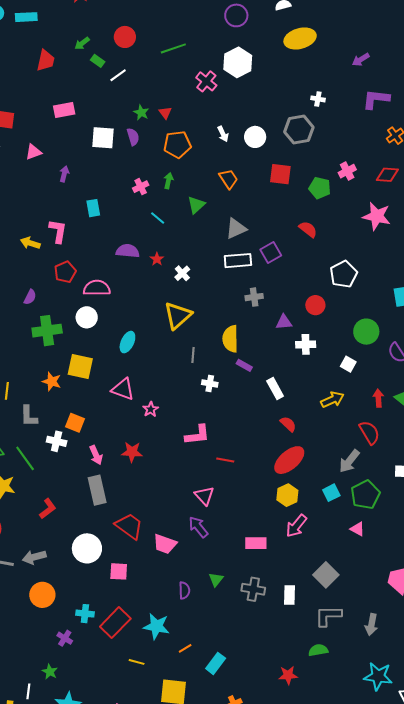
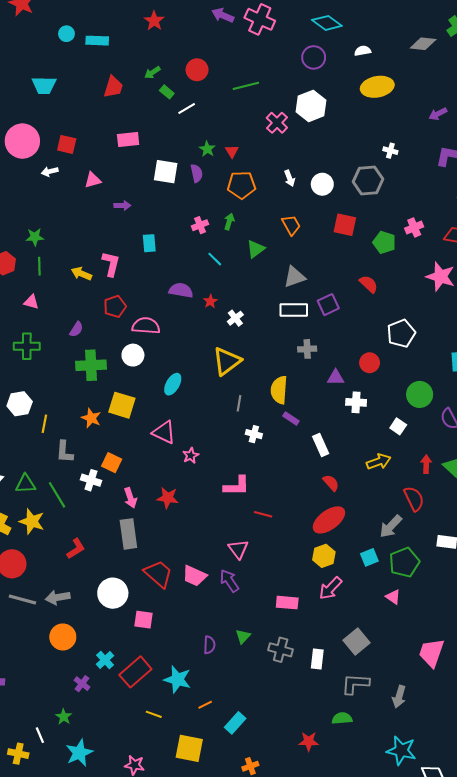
purple arrow: (64, 174) -> (122, 205), turned 70
pink trapezoid: (165, 544) -> (194, 576), moved
cyan cross: (85, 614) -> (105, 660), turned 36
white line: (28, 691) -> (40, 735), turned -35

